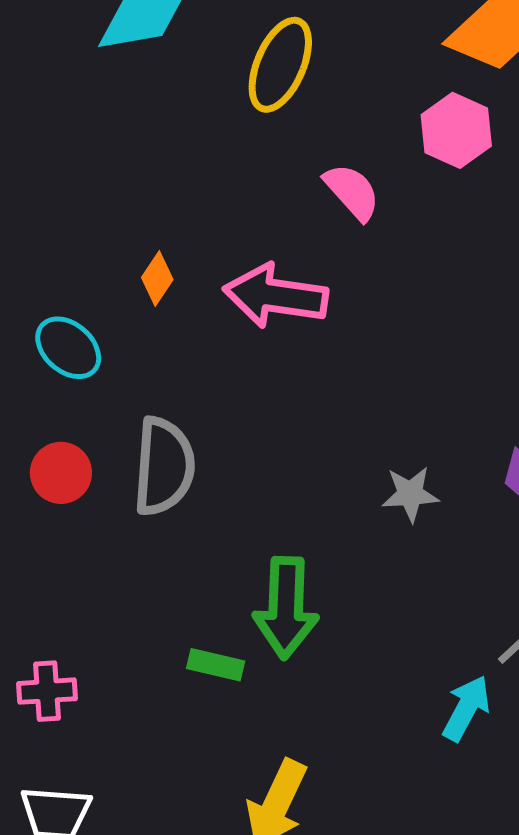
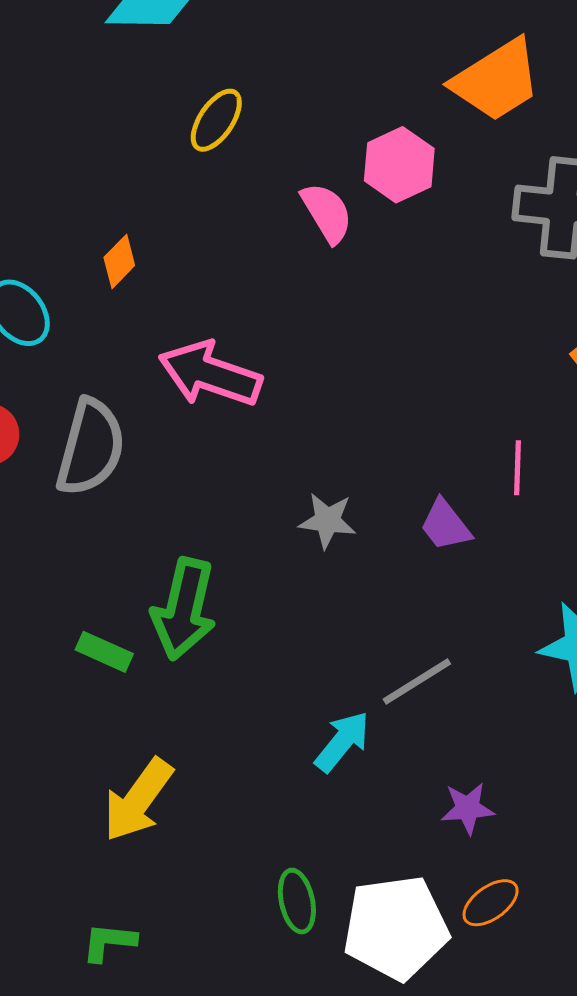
yellow ellipse: (280, 65) -> (216, 120), moved, size x0.7
pink hexagon: (456, 130) -> (399, 165), moved
pink arrow: (276, 296) -> (210, 374), moved

